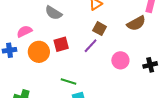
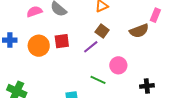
pink semicircle: (24, 31) -> (34, 12), moved
black cross: (150, 65) -> (147, 86), moved
green line: (69, 82) -> (98, 80), moved

